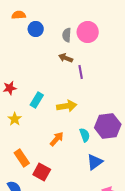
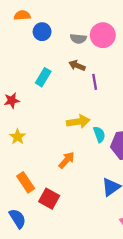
gray semicircle: (67, 35) -> (78, 39), turned -88
cyan rectangle: (37, 100) -> (43, 77), moved
cyan semicircle: (85, 135) -> (99, 134), moved

